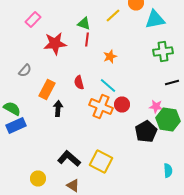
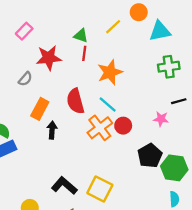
orange star: (110, 56) -> (110, 72), size x1.6
gray semicircle: (25, 70) -> (25, 79), moved
red semicircle: (79, 82) -> (75, 101), size x1.6
orange cross: (101, 106) -> (100, 128), turned 30
pink star: (156, 106) -> (161, 119), moved
green hexagon: (168, 120) -> (174, 168), moved

